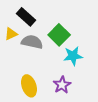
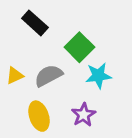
yellow triangle: (11, 34) -> (15, 76), moved
gray semicircle: (32, 42) -> (48, 76), moved, turned -40

